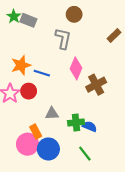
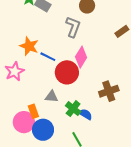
orange star: (21, 65) -> (29, 46), turned 30
brown cross: (96, 85) -> (109, 91), moved
red circle: (29, 91) -> (67, 72), moved, size x1.5
green cross: (76, 122) -> (73, 109), turned 35

